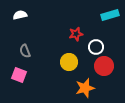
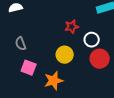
pink square: (19, 75) -> (29, 68), moved
orange star: (85, 88) -> (54, 81), moved

